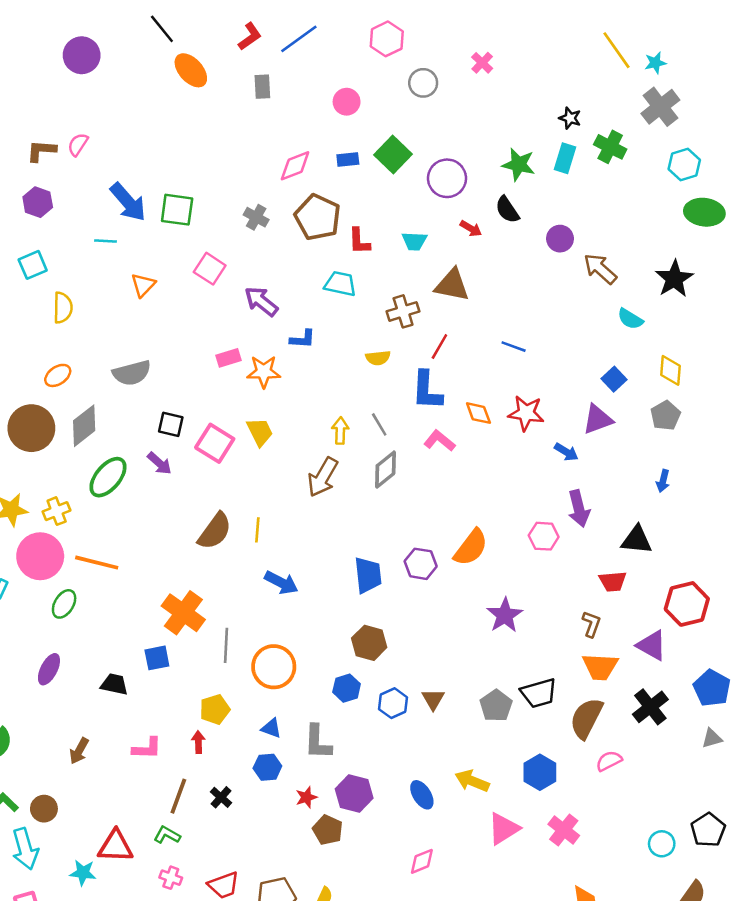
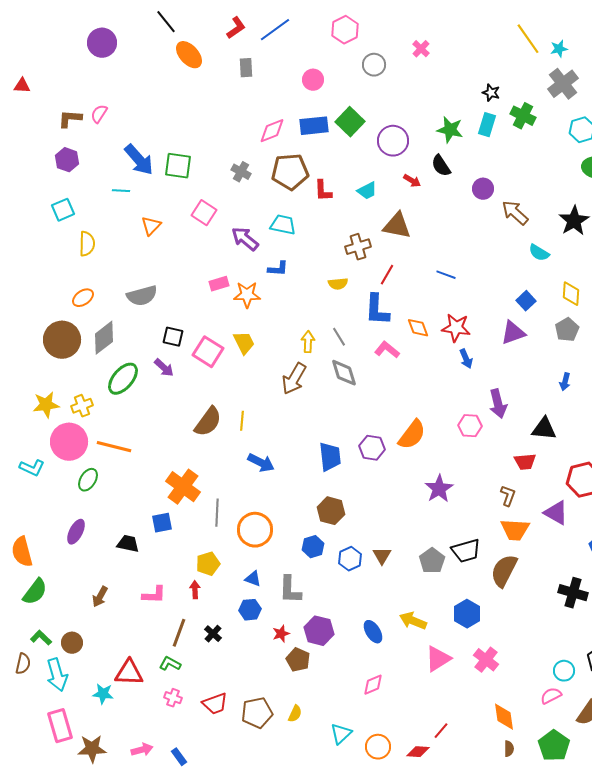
blue rectangle: (348, 159) -> (314, 126), size x1.6
brown pentagon: (318, 217) -> (290, 172), turned -30
cyan trapezoid: (414, 241) -> (367, 191), turned -30
cyan trapezoid: (340, 284) -> (283, 225), moved
blue arrow: (566, 452) -> (466, 359), moved, turned 36
gray diamond: (385, 470) -> (344, 373), turned -68
black cross: (650, 707) -> (573, 593), moved, turned -36
pink semicircle: (609, 761) -> (551, 696), moved

